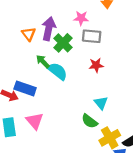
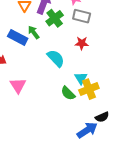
cyan semicircle: (58, 71) -> (56, 58), moved
blue rectangle: (25, 88) -> (18, 37), moved
yellow cross: (110, 138) -> (89, 89), moved

